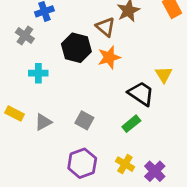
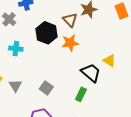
yellow triangle: (164, 75) -> (109, 61), turned -32
gray triangle: (43, 122) -> (15, 86), turned -40
green rectangle: (131, 124) -> (81, 94), turned -32

